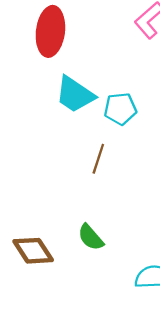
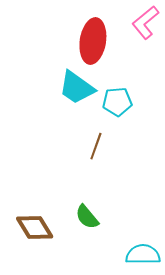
red ellipse: (50, 31) -> (93, 41), moved

